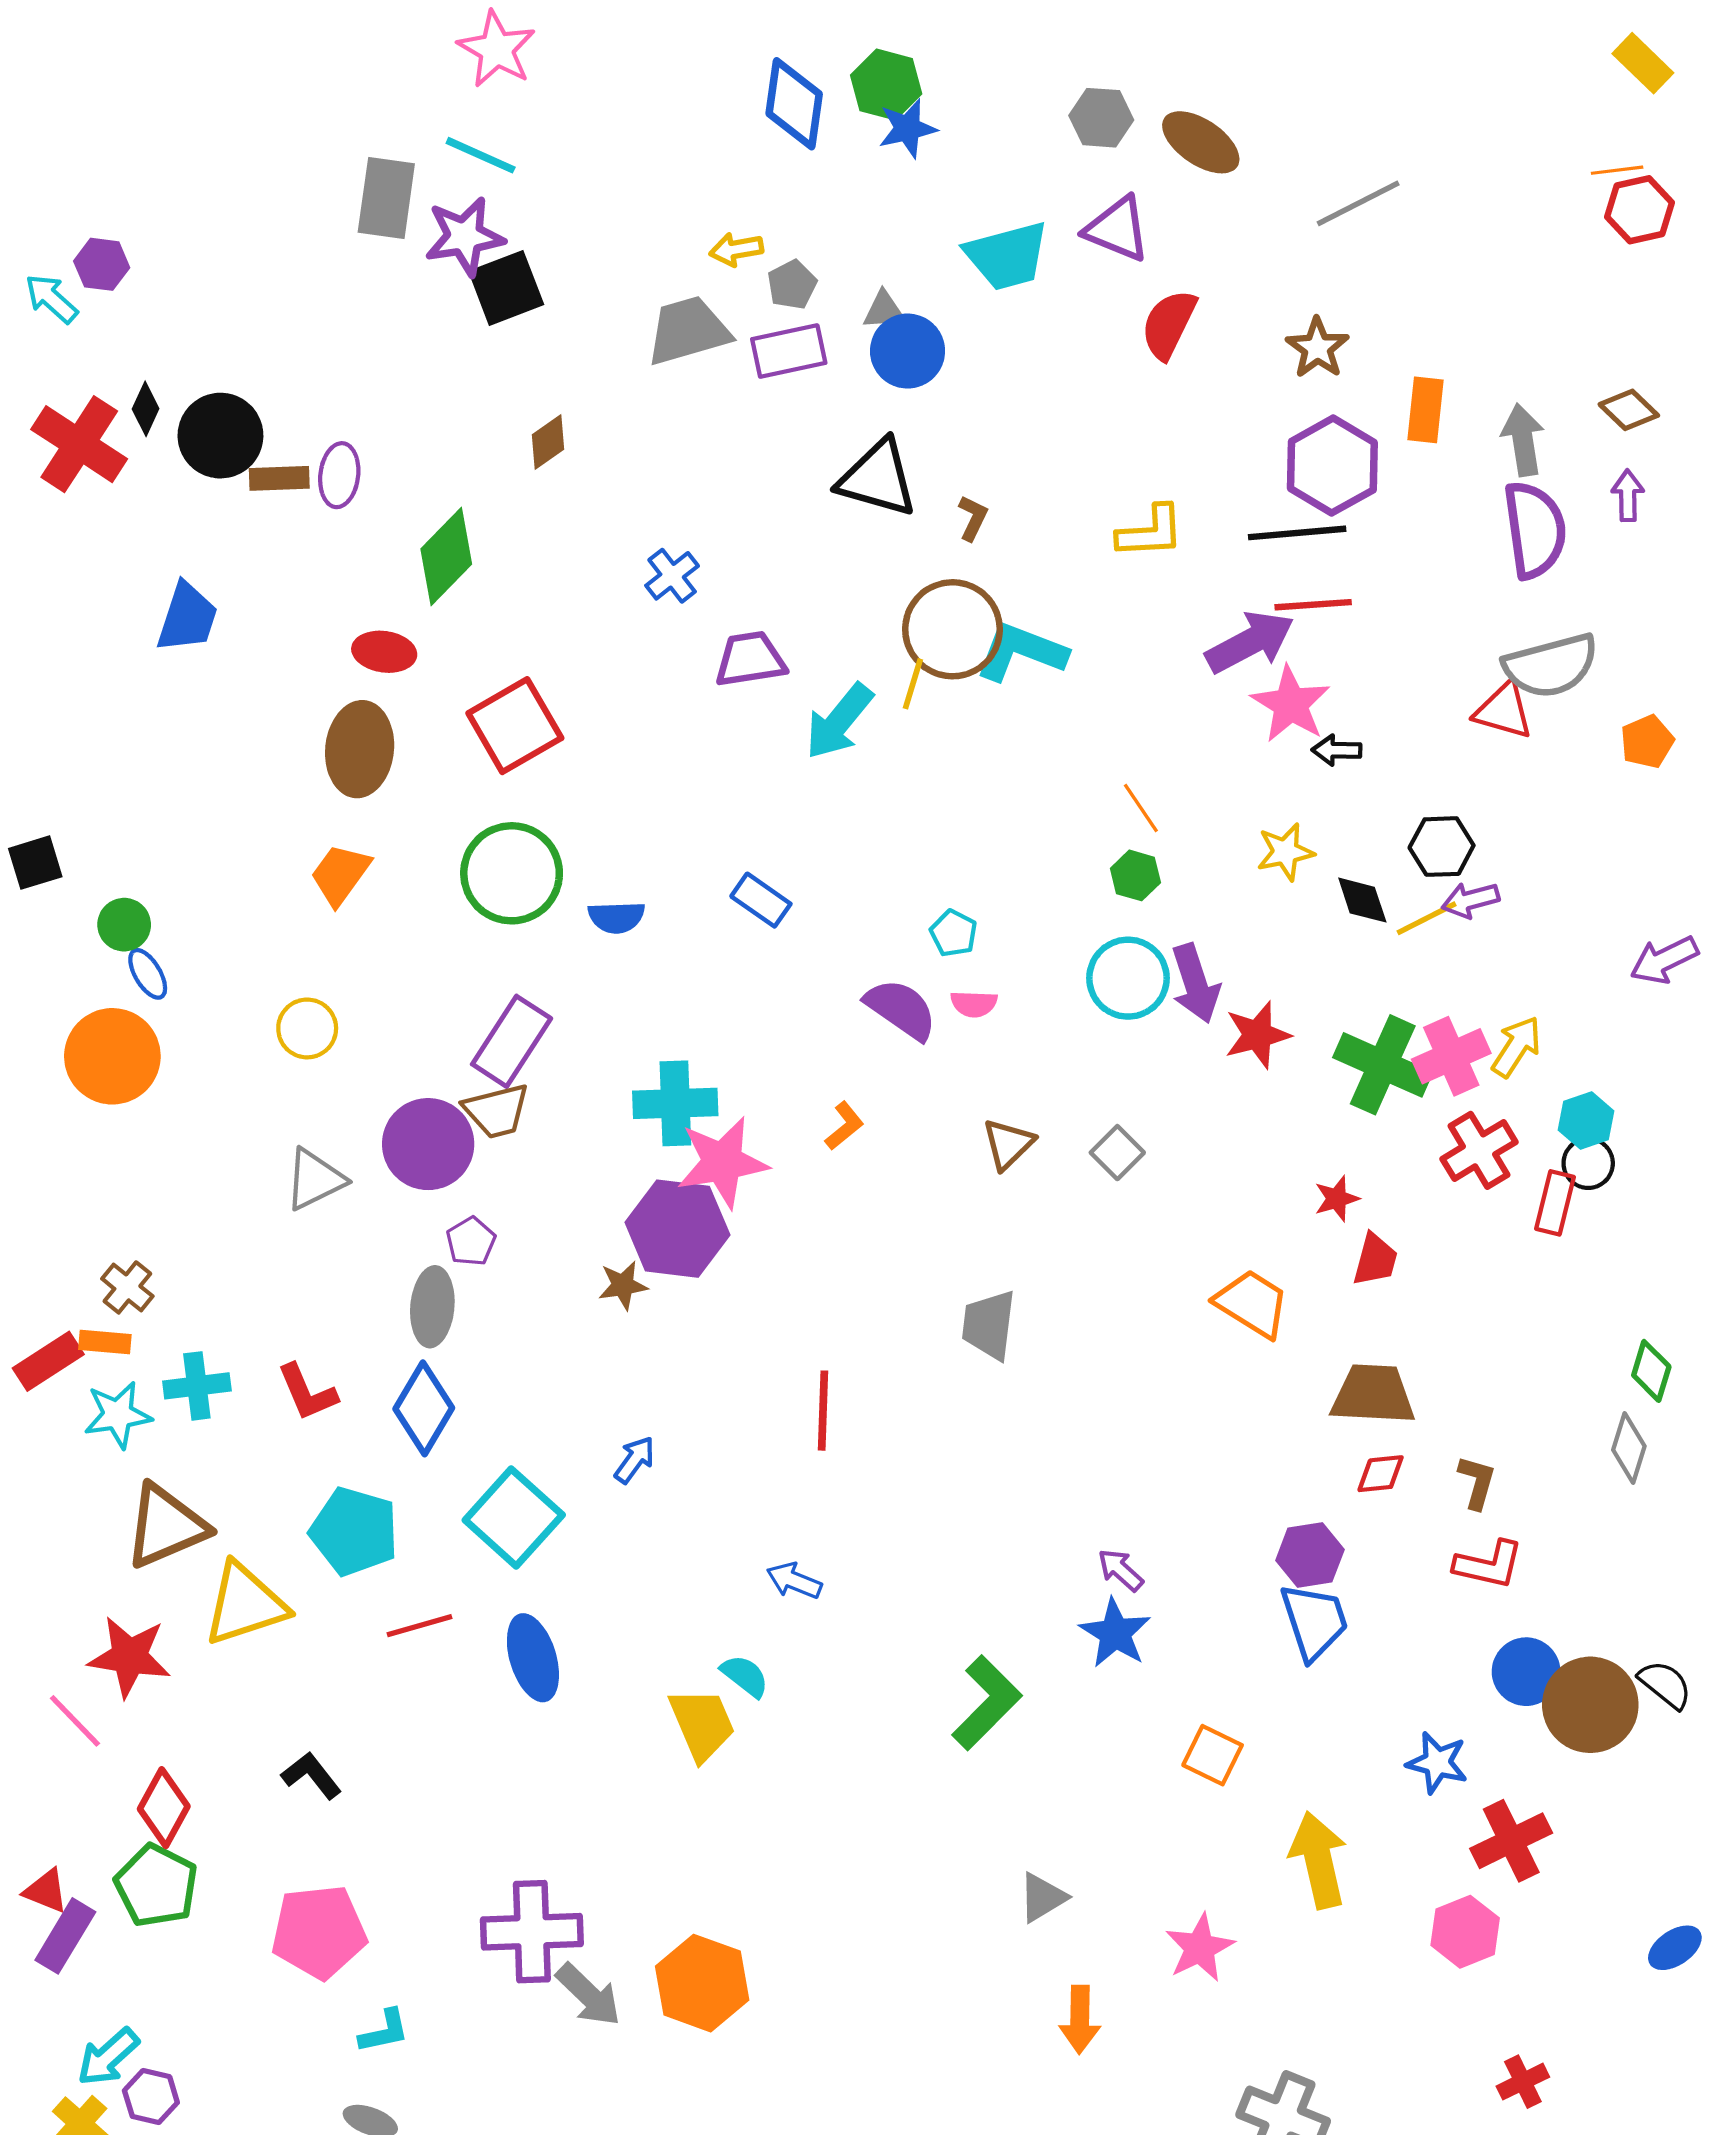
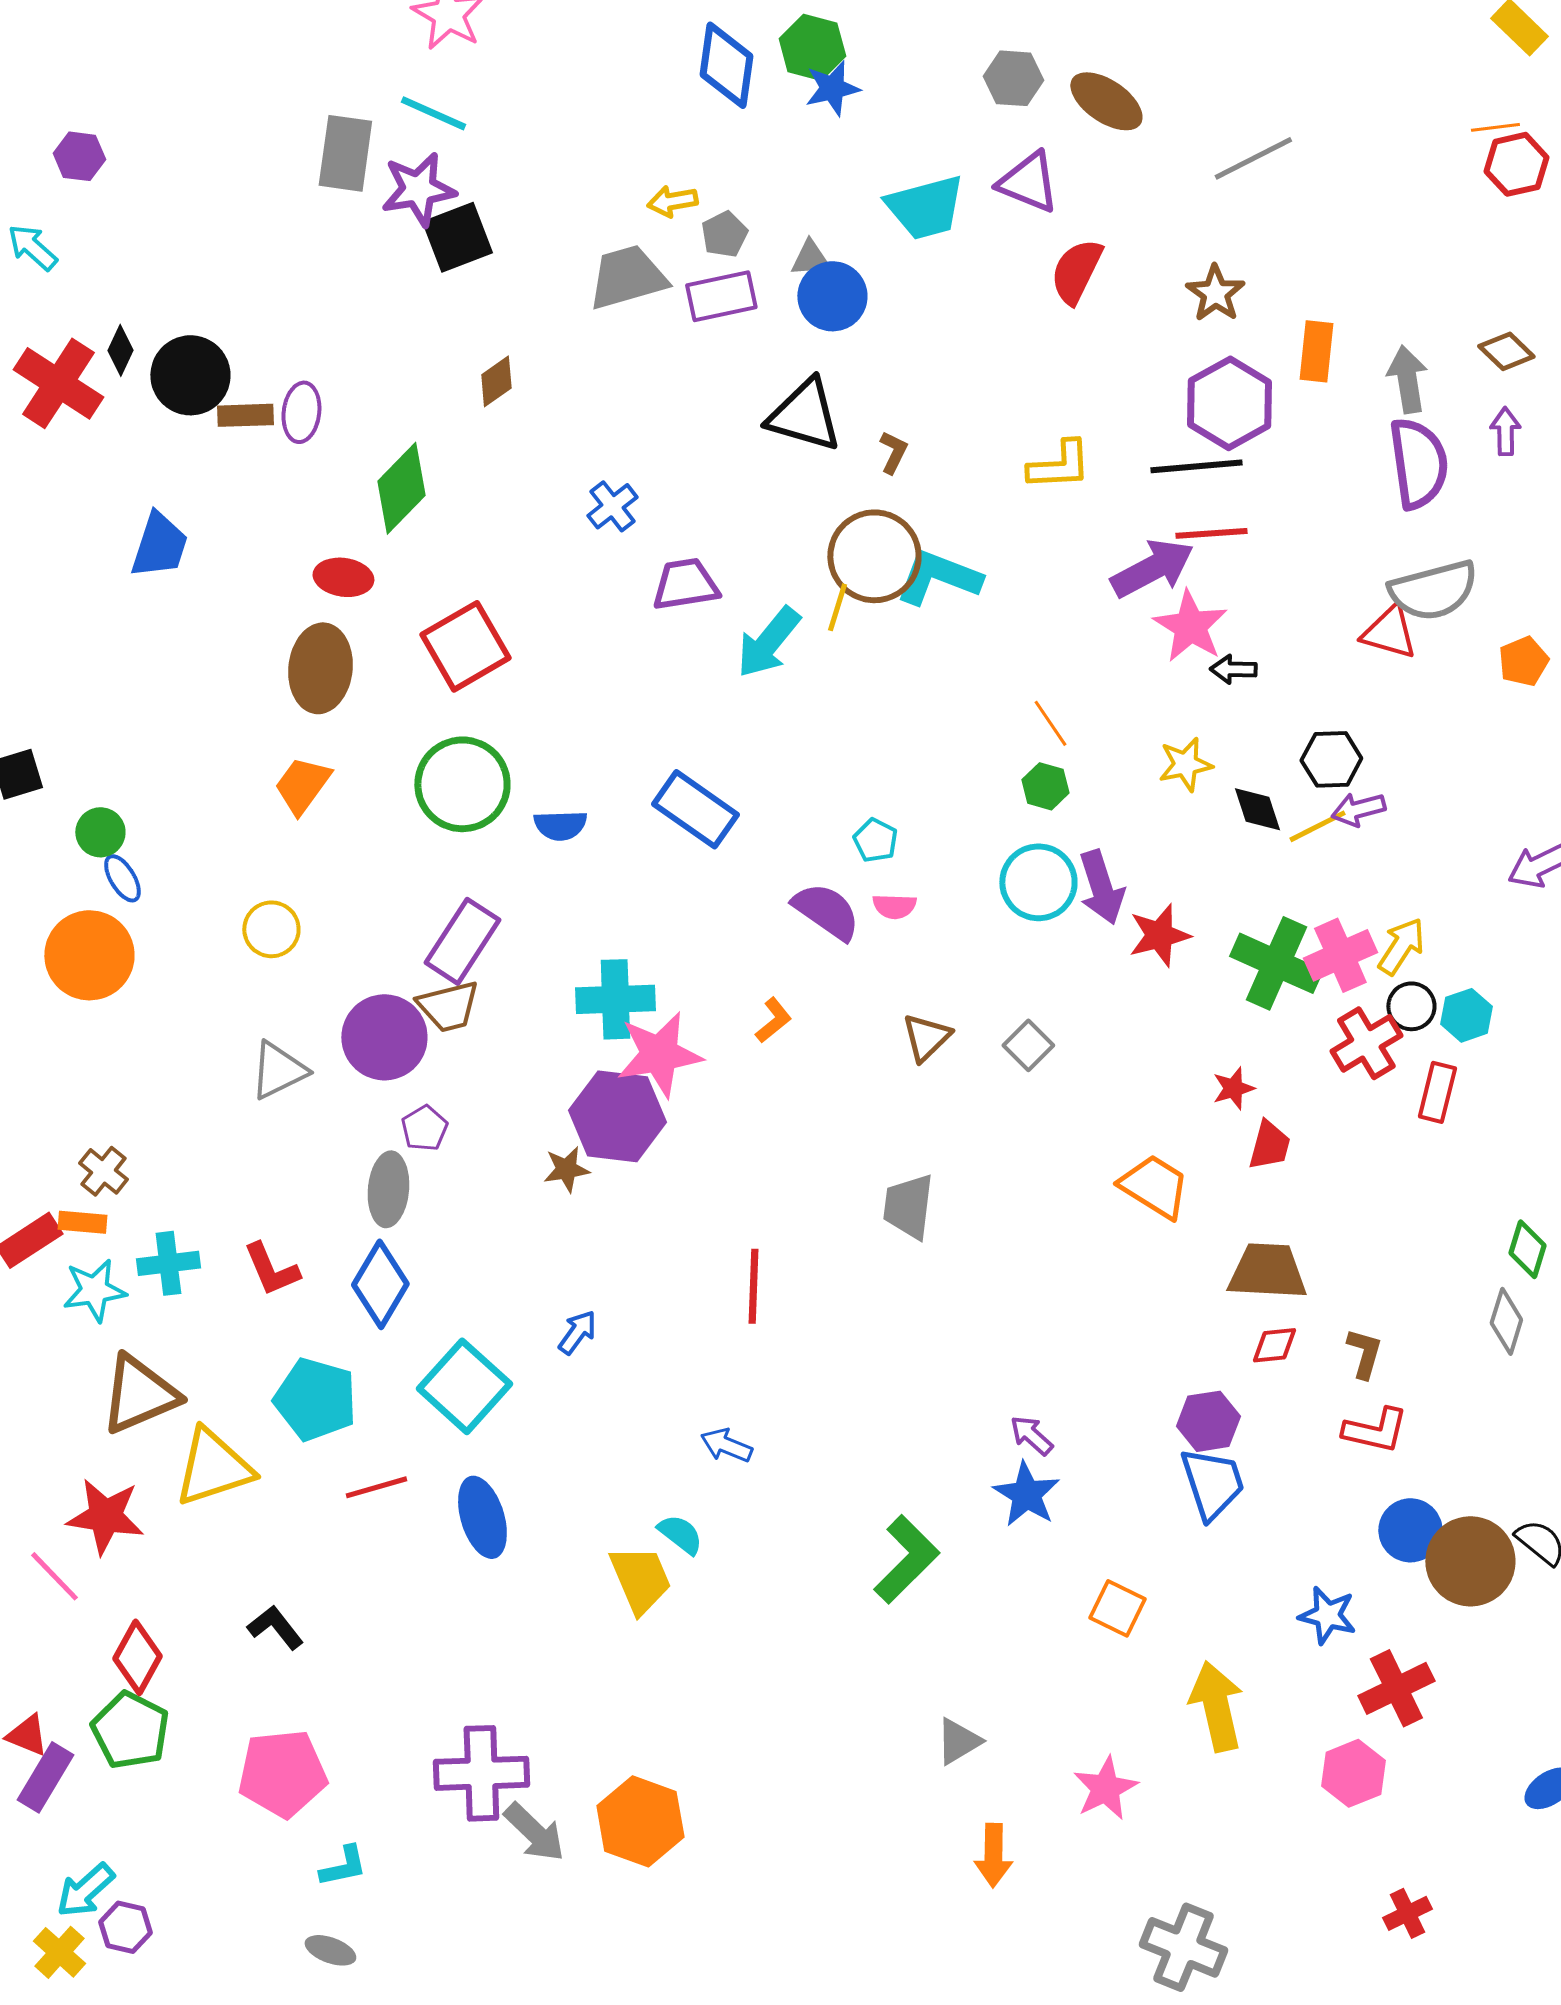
purple hexagon: (102, 264) -> (79, 156), moved
blue rectangle: (761, 900) -> (695, 809), size x1.5
black circle: (1588, 1163) -> (1411, 1006), moved

